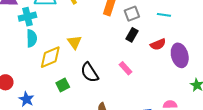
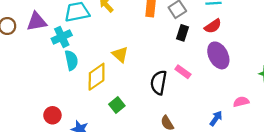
red semicircle: (158, 44) -> (213, 26), moved
purple ellipse: (180, 55) -> (218, 55), moved
black semicircle: (90, 72) -> (159, 83), moved, turned 55

